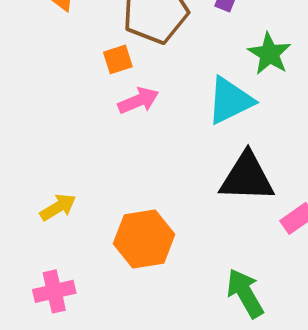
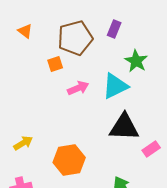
pink arrow: (138, 101) -> (78, 88), moved

